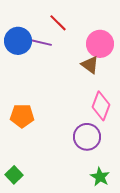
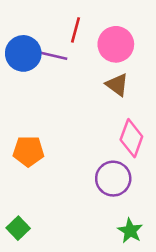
red line: (58, 23) -> (75, 30), turned 60
pink circle: (100, 44) -> (116, 44), moved

